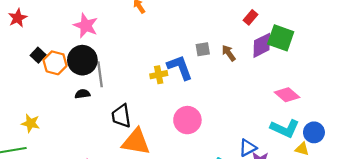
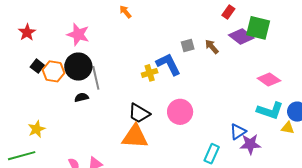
red star: (18, 18) -> (27, 32), moved
purple diamond: (262, 45) -> (241, 37), turned 70
black trapezoid: (121, 116) -> (139, 113), moved, turned -45
yellow star: (31, 123) -> (37, 129), turned -30

